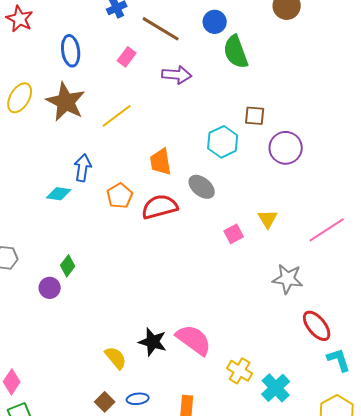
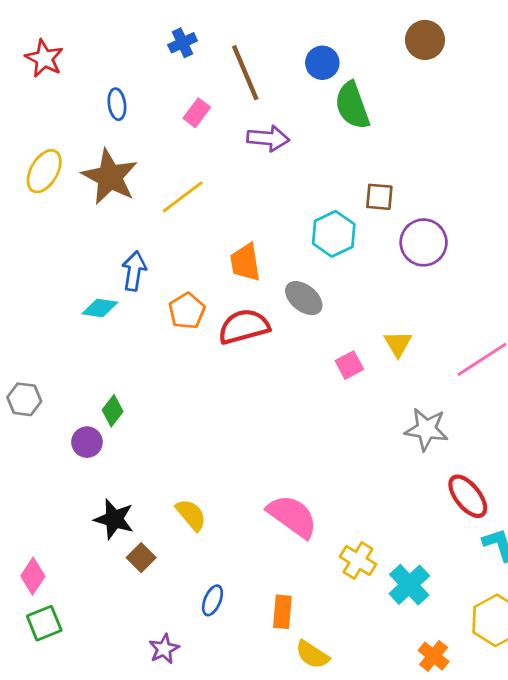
brown line: (161, 29) -> (245, 73), turned 36
blue ellipse: (71, 51) -> (117, 104), size x0.7
black star: (153, 342) -> (114, 519), moved
yellow semicircle: (116, 358) -> (191, 515), moved
blue ellipse: (138, 399) -> (212, 600), turned -60
brown square: (105, 402) -> (141, 558), moved

